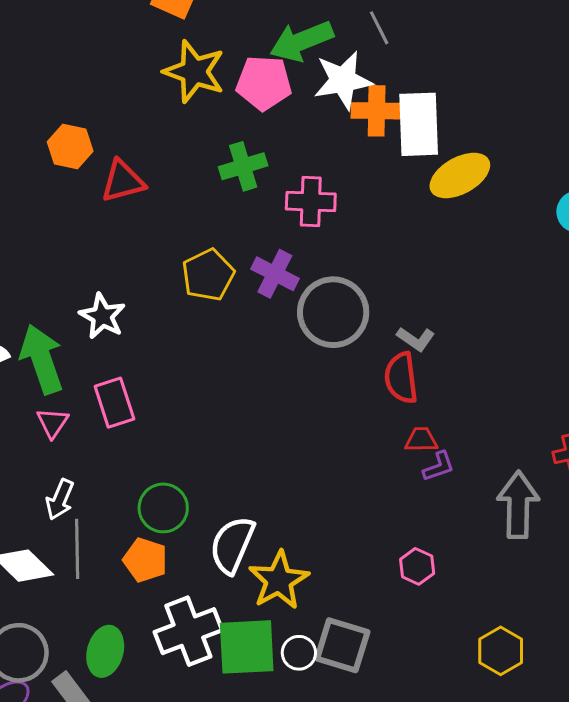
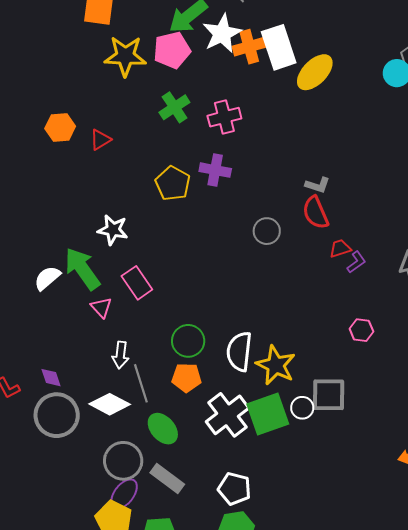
red triangle: (123, 181) -> (100, 140), size x0.7
gray circle: (333, 312) -> (267, 231), moved, size x0.6
green ellipse: (105, 651) -> (163, 429), moved, turned -40

